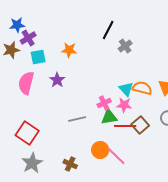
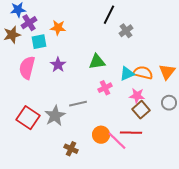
orange star: (69, 50) -> (58, 28), moved
cyan triangle: (126, 89) -> (127, 74), turned 49
pink star: (124, 105) -> (137, 96), moved
green triangle: (109, 117) -> (97, 62), moved
red line: (125, 126) -> (131, 133), moved
gray star: (32, 163) -> (55, 116), moved

